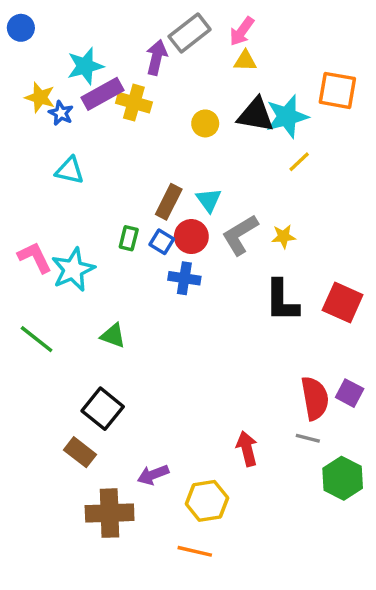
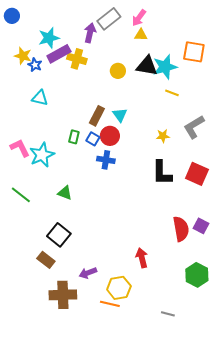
yellow line: (299, 162) -> (172, 93), turned 64
gray L-shape: (240, 235) -> (194, 127), moved
gray line: (308, 438) -> (168, 314), moved
orange line: (195, 551) -> (110, 304), moved

